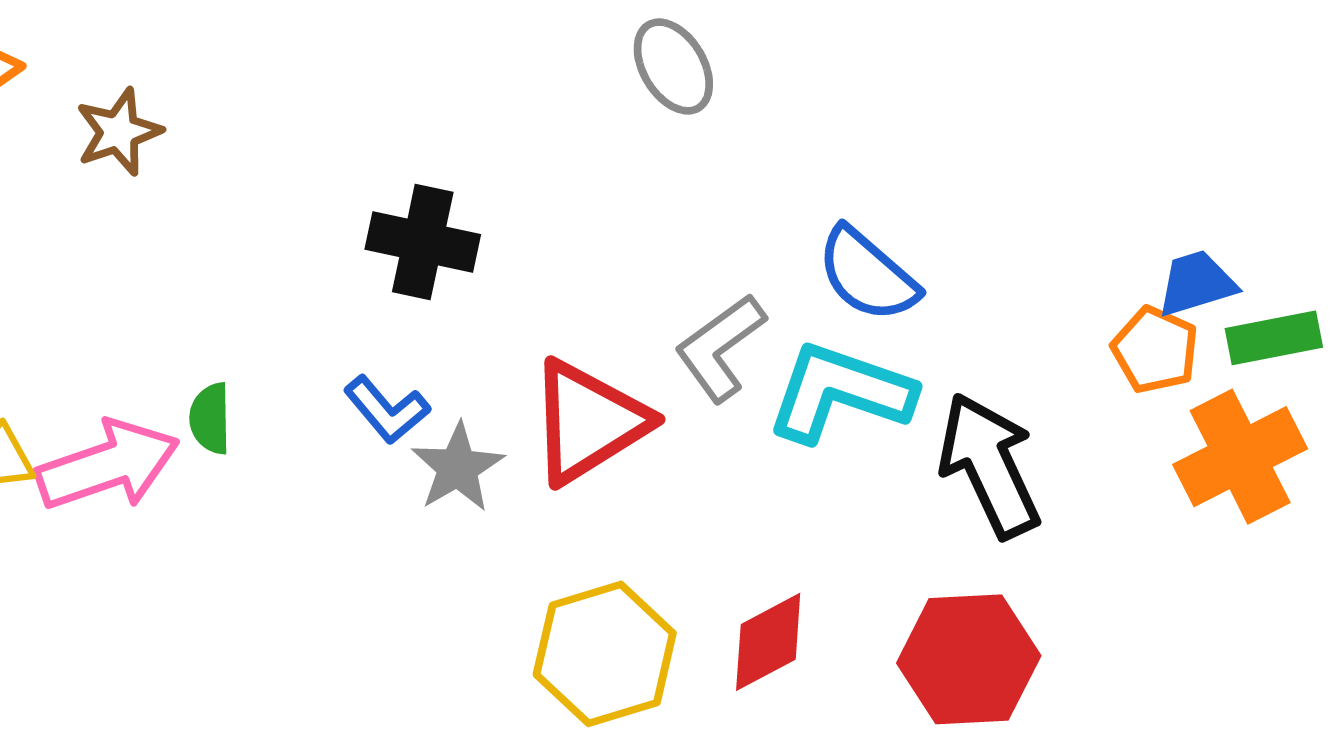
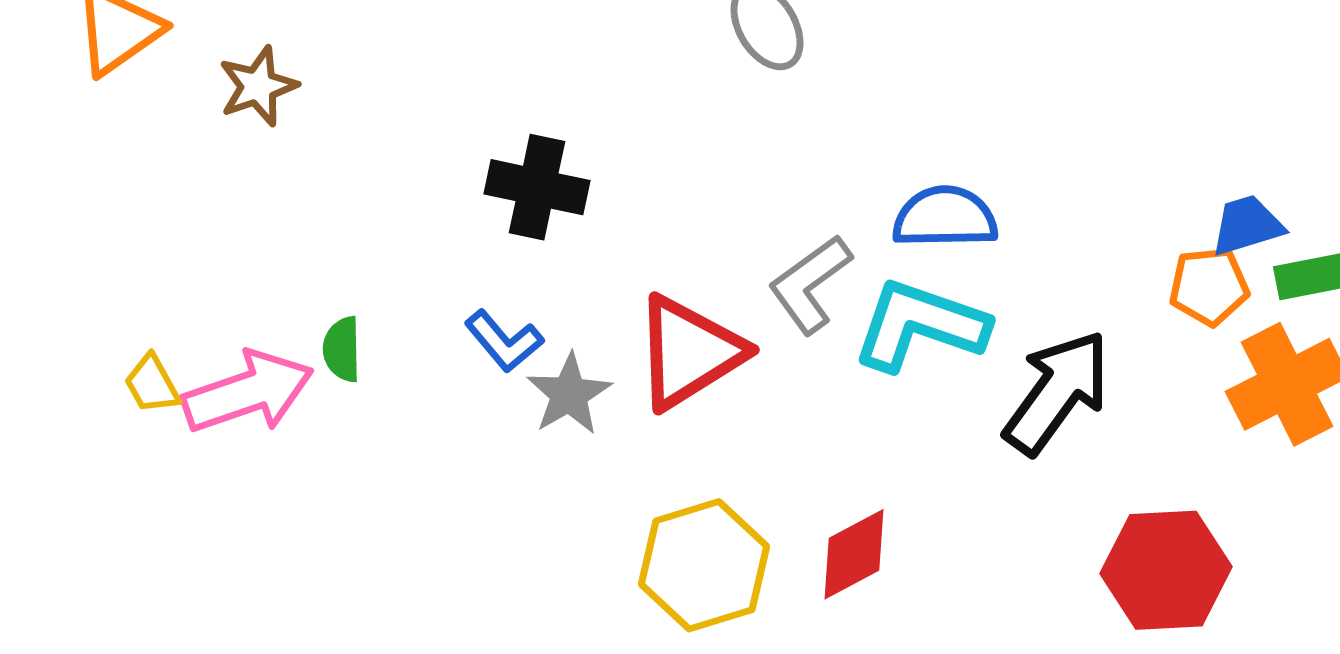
blue semicircle: (867, 275) -> (945, 217), turned 138
orange pentagon: (1155, 350) -> (1209, 286), turned -30
black arrow: (989, 465) -> (1057, 392), turned 61
red hexagon: (969, 659) -> (1166, 570), moved

